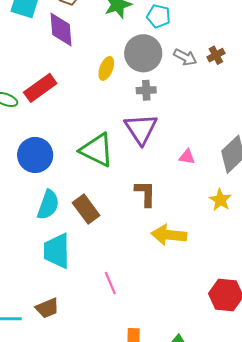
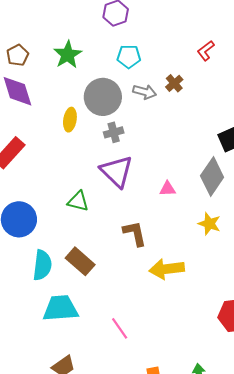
cyan pentagon: (158, 16) -> (129, 57), moved
green triangle: (97, 150) -> (78, 201), size x0.6
cyan trapezoid: (57, 251) -> (60, 308), turned 99

